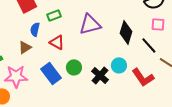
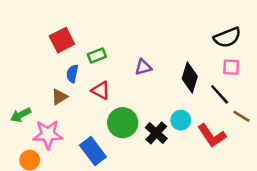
purple triangle: (90, 24) -> (143, 67), size x0.6
green circle: (74, 67) -> (123, 123), size x1.5
blue rectangle: (51, 73) -> (93, 151), moved

